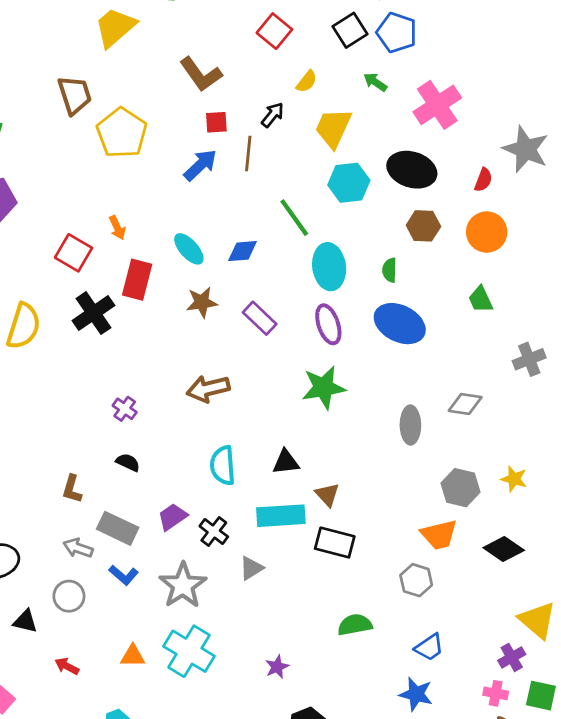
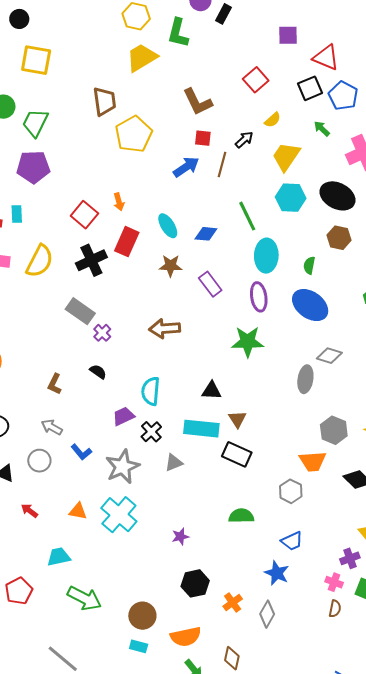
gray diamond: (465, 404) -> (329, 356), moved
cyan semicircle: (223, 465) -> (151, 391), moved
gray rectangle: (118, 528) -> (80, 311), moved

